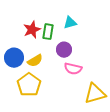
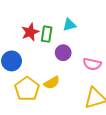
yellow semicircle: (35, 61) -> (52, 83), moved
pink semicircle: (73, 69) -> (92, 64), moved

